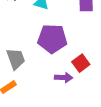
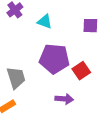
red square: (81, 63) -> (81, 71), moved

